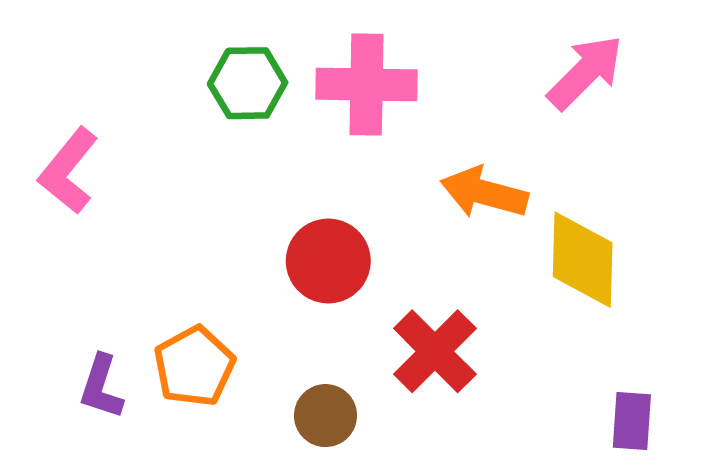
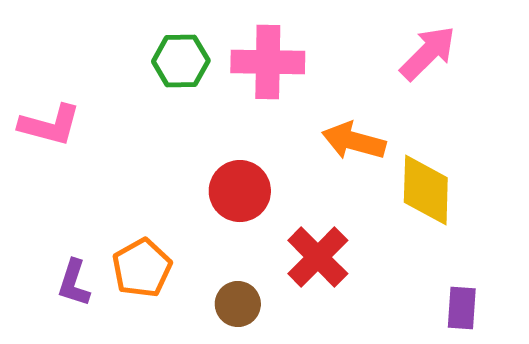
pink L-shape: (68, 171) -> (50, 125), turned -114

